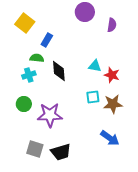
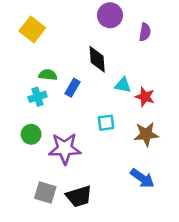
blue rectangle: (47, 40) -> (72, 88), moved
black diamond: (59, 71) -> (97, 59), moved
cyan square: (93, 97) -> (106, 123), moved

